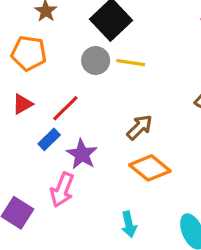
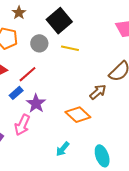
gray circle: (96, 60) -> (39, 43), moved
brown arrow: (140, 127) -> (98, 92), moved
cyan arrow: (129, 224) -> (63, 149), turned 49

